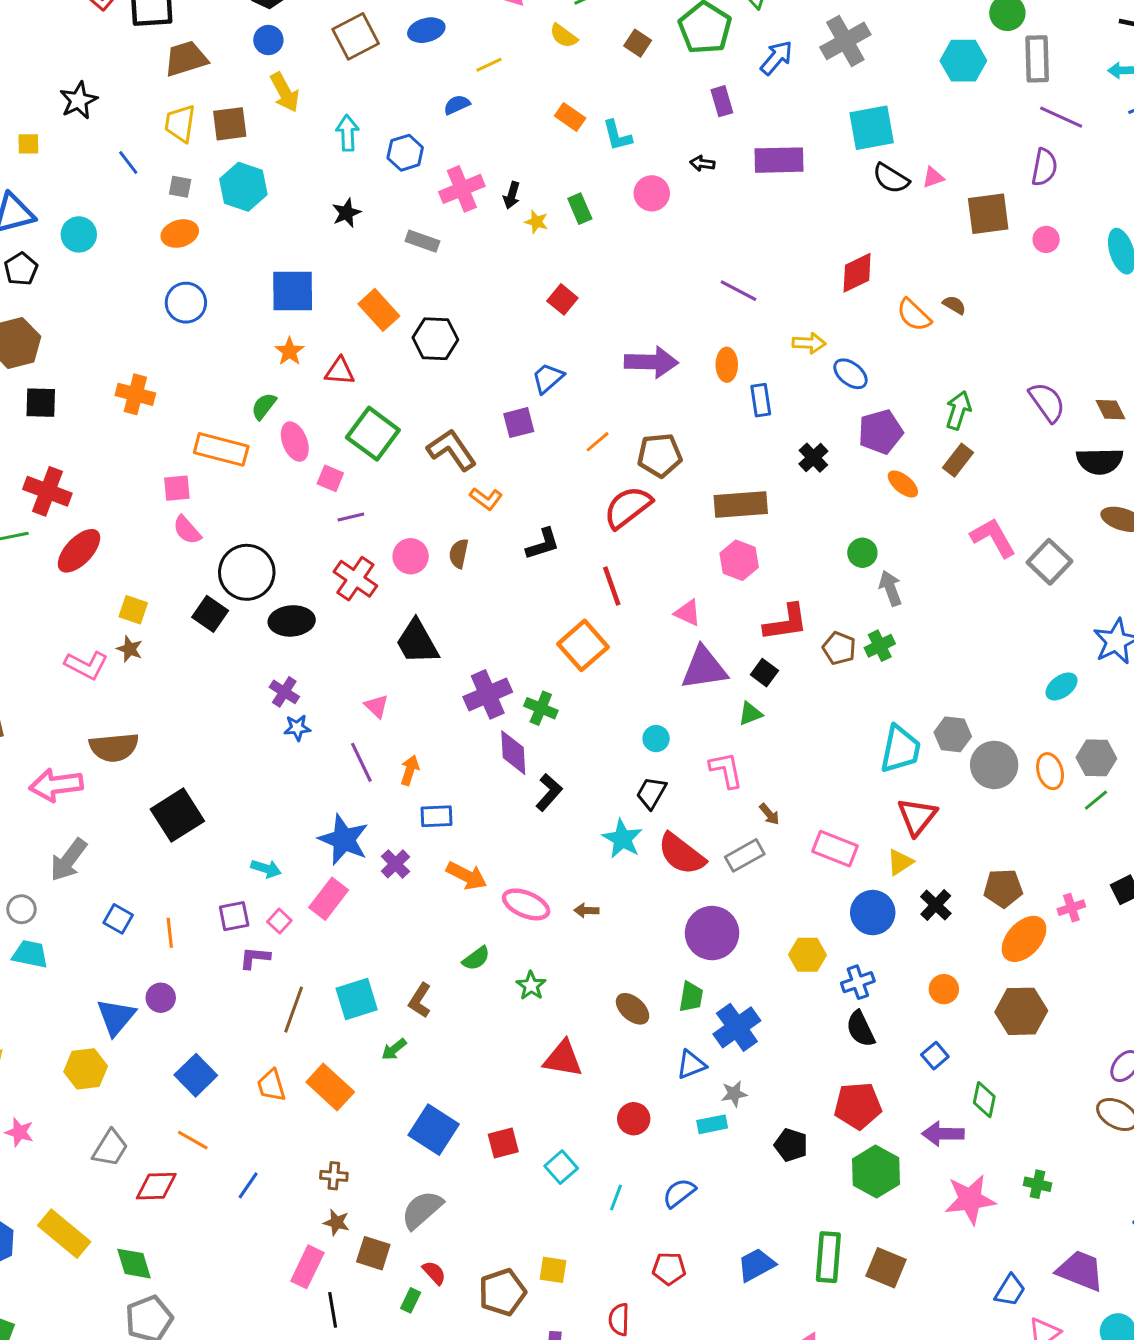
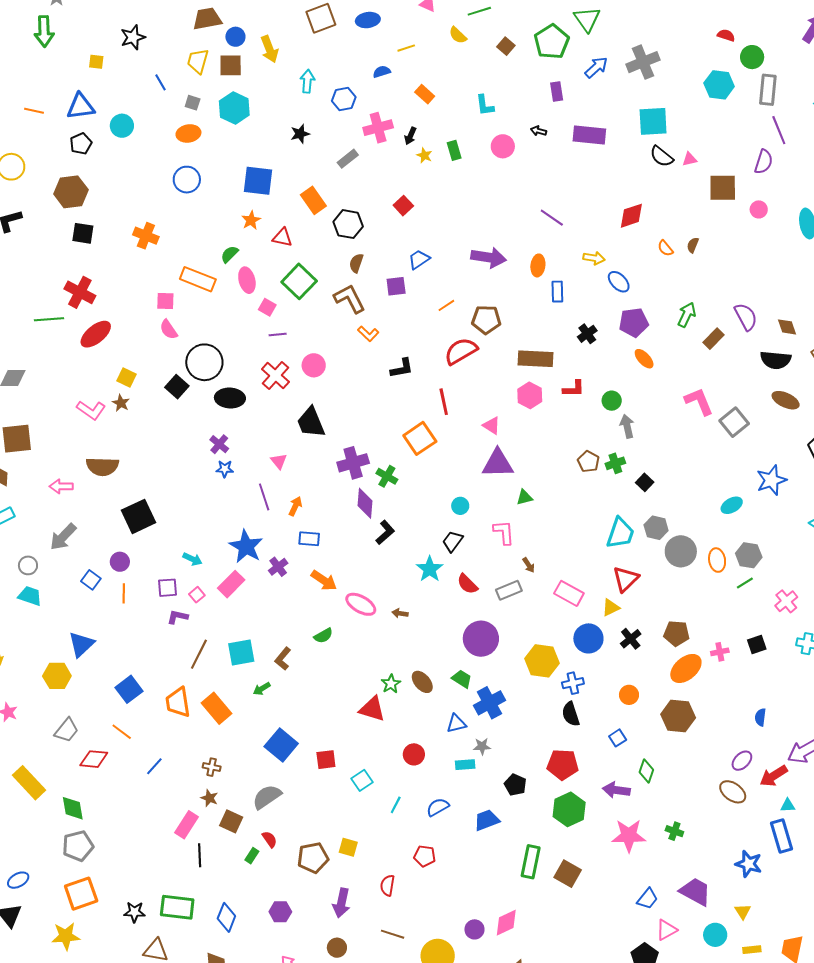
blue circle: (268, 40) -> (235, 37), moved
orange rectangle: (570, 117) -> (425, 94), moved
purple line: (1061, 117) -> (779, 130), turned 36
gray rectangle: (422, 241) -> (348, 159), turned -65
red square: (562, 299) -> (403, 206), moved
brown semicircle: (954, 305) -> (693, 245), turned -105
orange semicircle: (914, 315) -> (665, 248), size x0.7
brown rectangle: (958, 460) -> (713, 339), moved
brown semicircle: (459, 554) -> (356, 263), moved
red L-shape: (786, 622) -> (574, 389), moved, size x0.7
black square: (764, 673) -> (645, 482), moved
pink arrow: (56, 785) -> (61, 486), size x0.7
red semicircle: (681, 854) -> (467, 584), size x0.7
yellow hexagon: (807, 955) -> (542, 661), size x1.4
green star: (531, 986) -> (391, 684), moved
green trapezoid: (691, 997) -> (462, 679), turned -75
purple circle: (161, 998) -> (120, 562), moved
orange trapezoid: (271, 1085) -> (178, 702), size x1.4
blue trapezoid: (756, 1265) -> (487, 820), moved

